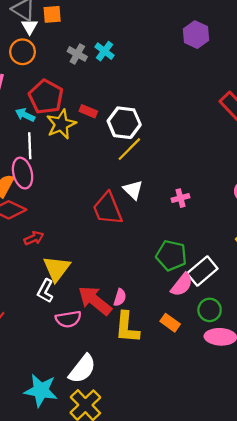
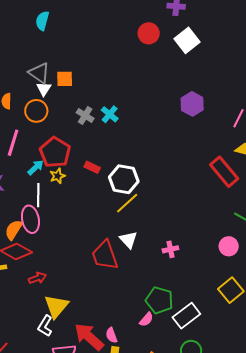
cyan arrow: (25, 115) -> (36, 167), turned 108
yellow star: (61, 124) -> (57, 176), moved, size x0.6
pink semicircle: (182, 285) -> (146, 319), moved, size x0.7
pink semicircle: (120, 297) -> (111, 335), turned 140

